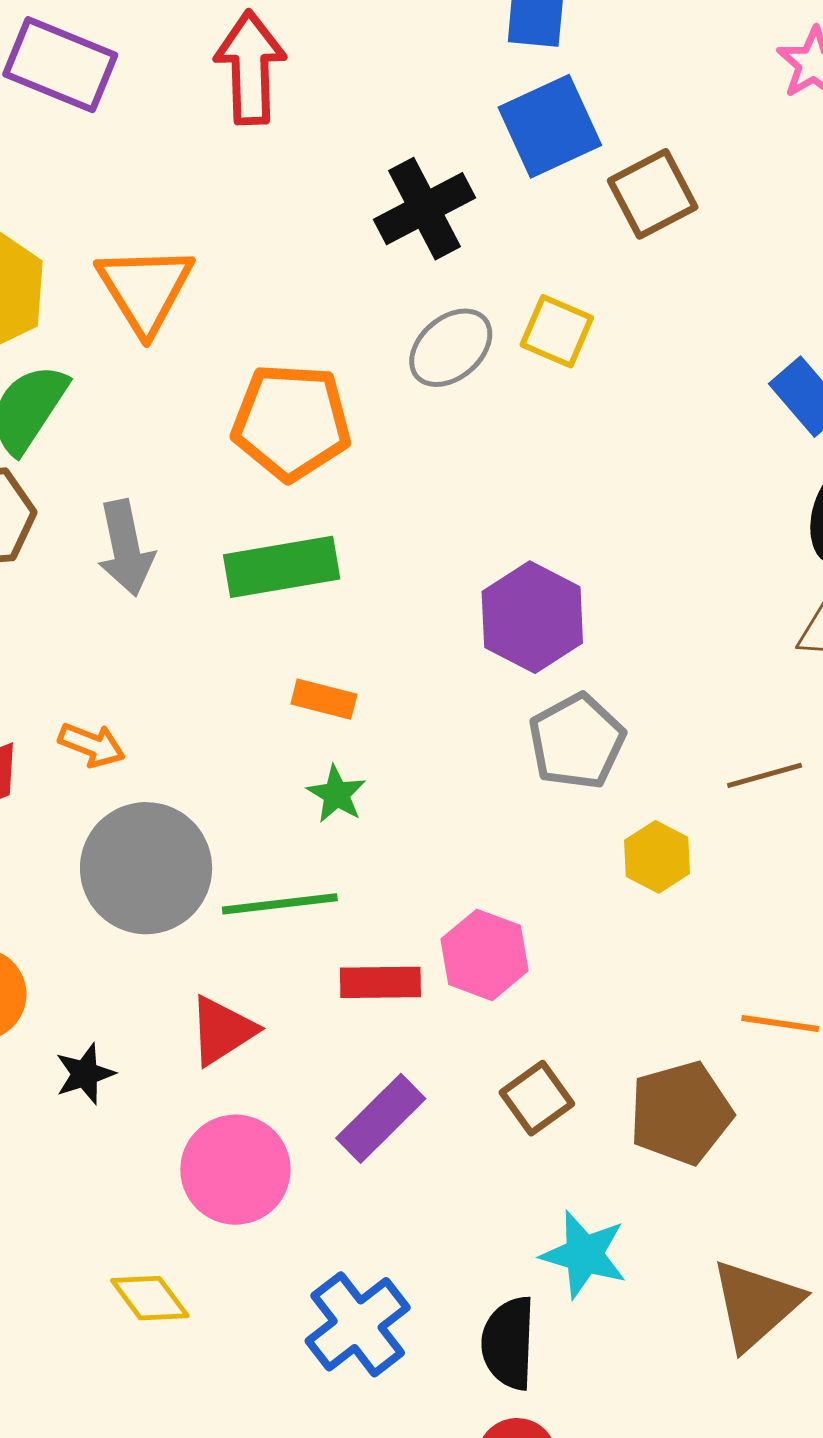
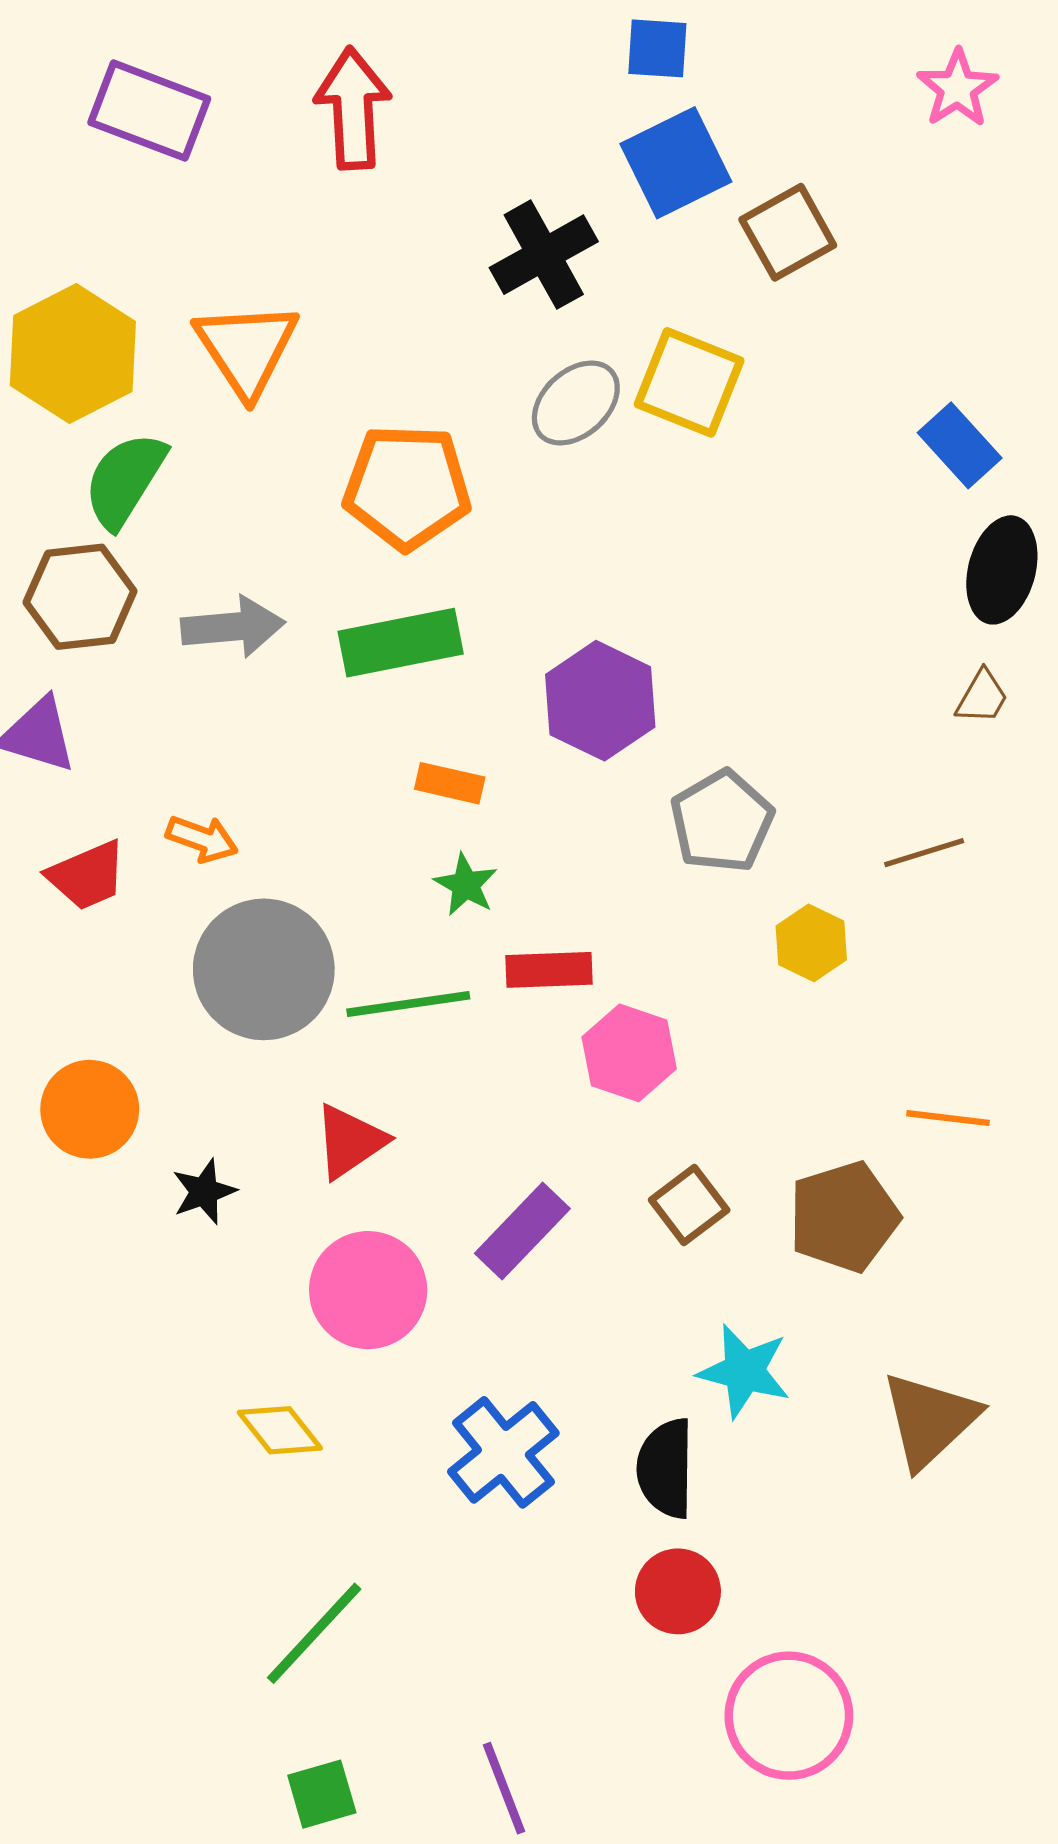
yellow square: (557, 331) -> (689, 382), size x1.4
gray arrow: (126, 548) -> (233, 627), turned -82
purple hexagon: (532, 617) -> (600, 701), moved
red rectangle: (380, 982) -> (549, 970), moved

